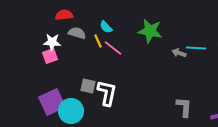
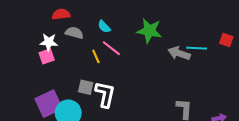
yellow line: (98, 41) -> (96, 56), moved
gray arrow: (179, 53) -> (179, 53), size x1.5

